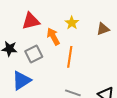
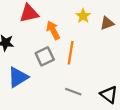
yellow star: (72, 23) -> (83, 16), moved
gray square: (34, 54) -> (45, 56), moved

